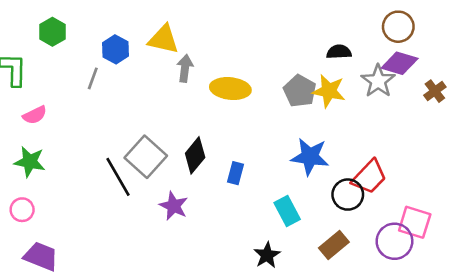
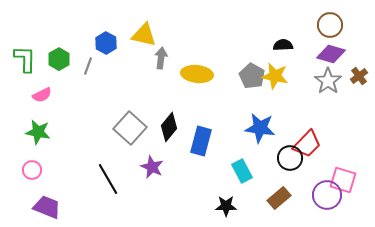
green hexagon: (52, 32) -> (59, 59), moved
gray star: (378, 81) -> (328, 81), moved
blue rectangle: (235, 173) -> (201, 141), size x1.6
black line: (118, 177) -> (108, 179), moved
black star: (267, 255) -> (226, 206), turned 30

